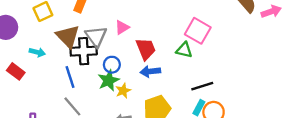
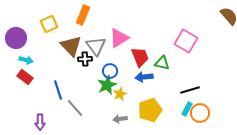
pink triangle: (122, 27) -> (119, 38), size x1.5
green triangle: (184, 50) -> (162, 63), moved
black cross: (84, 51) -> (85, 59), size x0.6
cyan arrow: (37, 52) -> (26, 60), moved
blue line: (70, 77) -> (58, 90), moved

